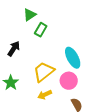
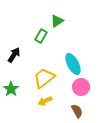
green triangle: (30, 15) -> (57, 21), moved
pink circle: (69, 81) -> (81, 87), moved

